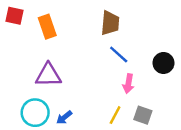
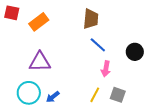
orange rectangle: (47, 27) -> (39, 22), turned 72

